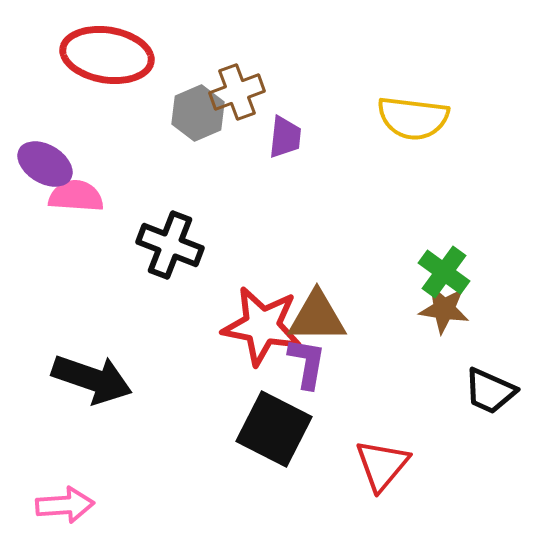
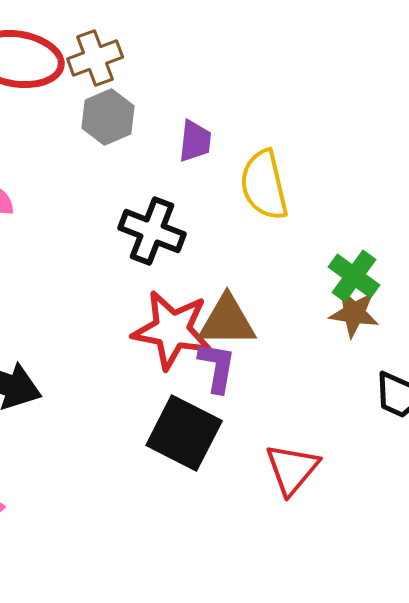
brown cross: (237, 92) -> (95, 58), moved
yellow semicircle: (413, 118) -> (264, 185), moved, turned 70
black cross: (170, 245) -> (152, 231), moved

